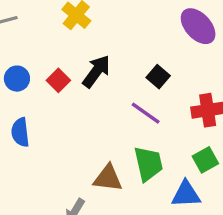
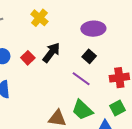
purple ellipse: (198, 26) -> (93, 29), moved, turned -50
green trapezoid: (148, 164) -> (82, 110), turned 145

